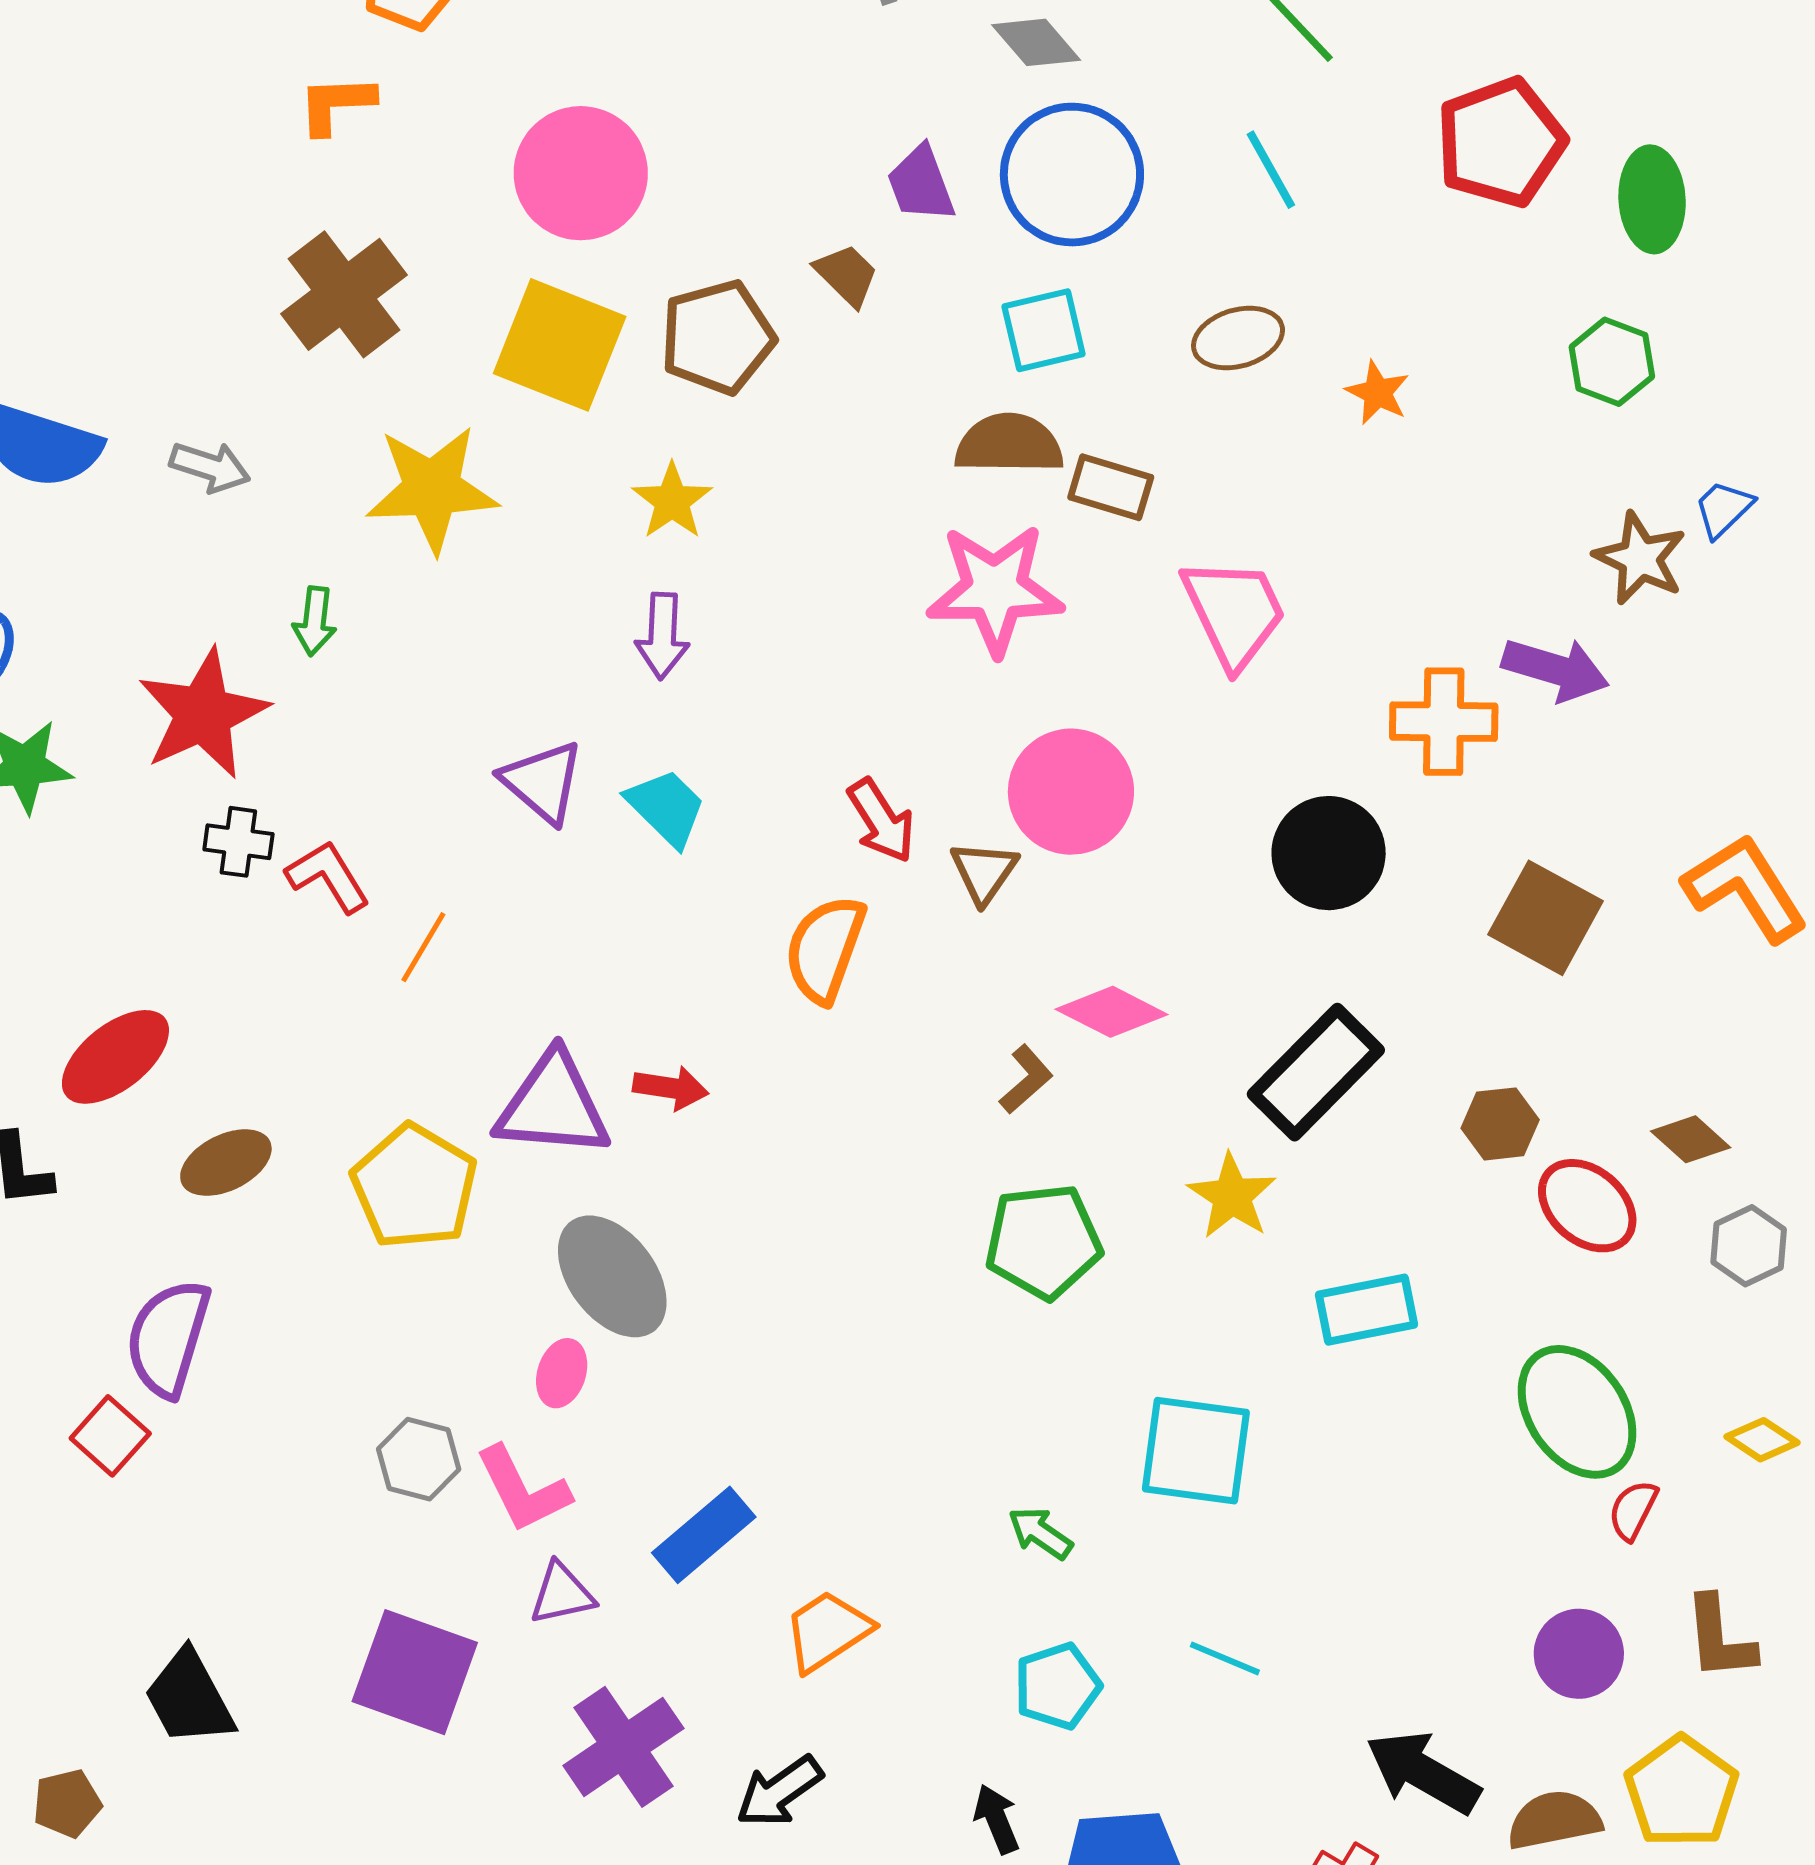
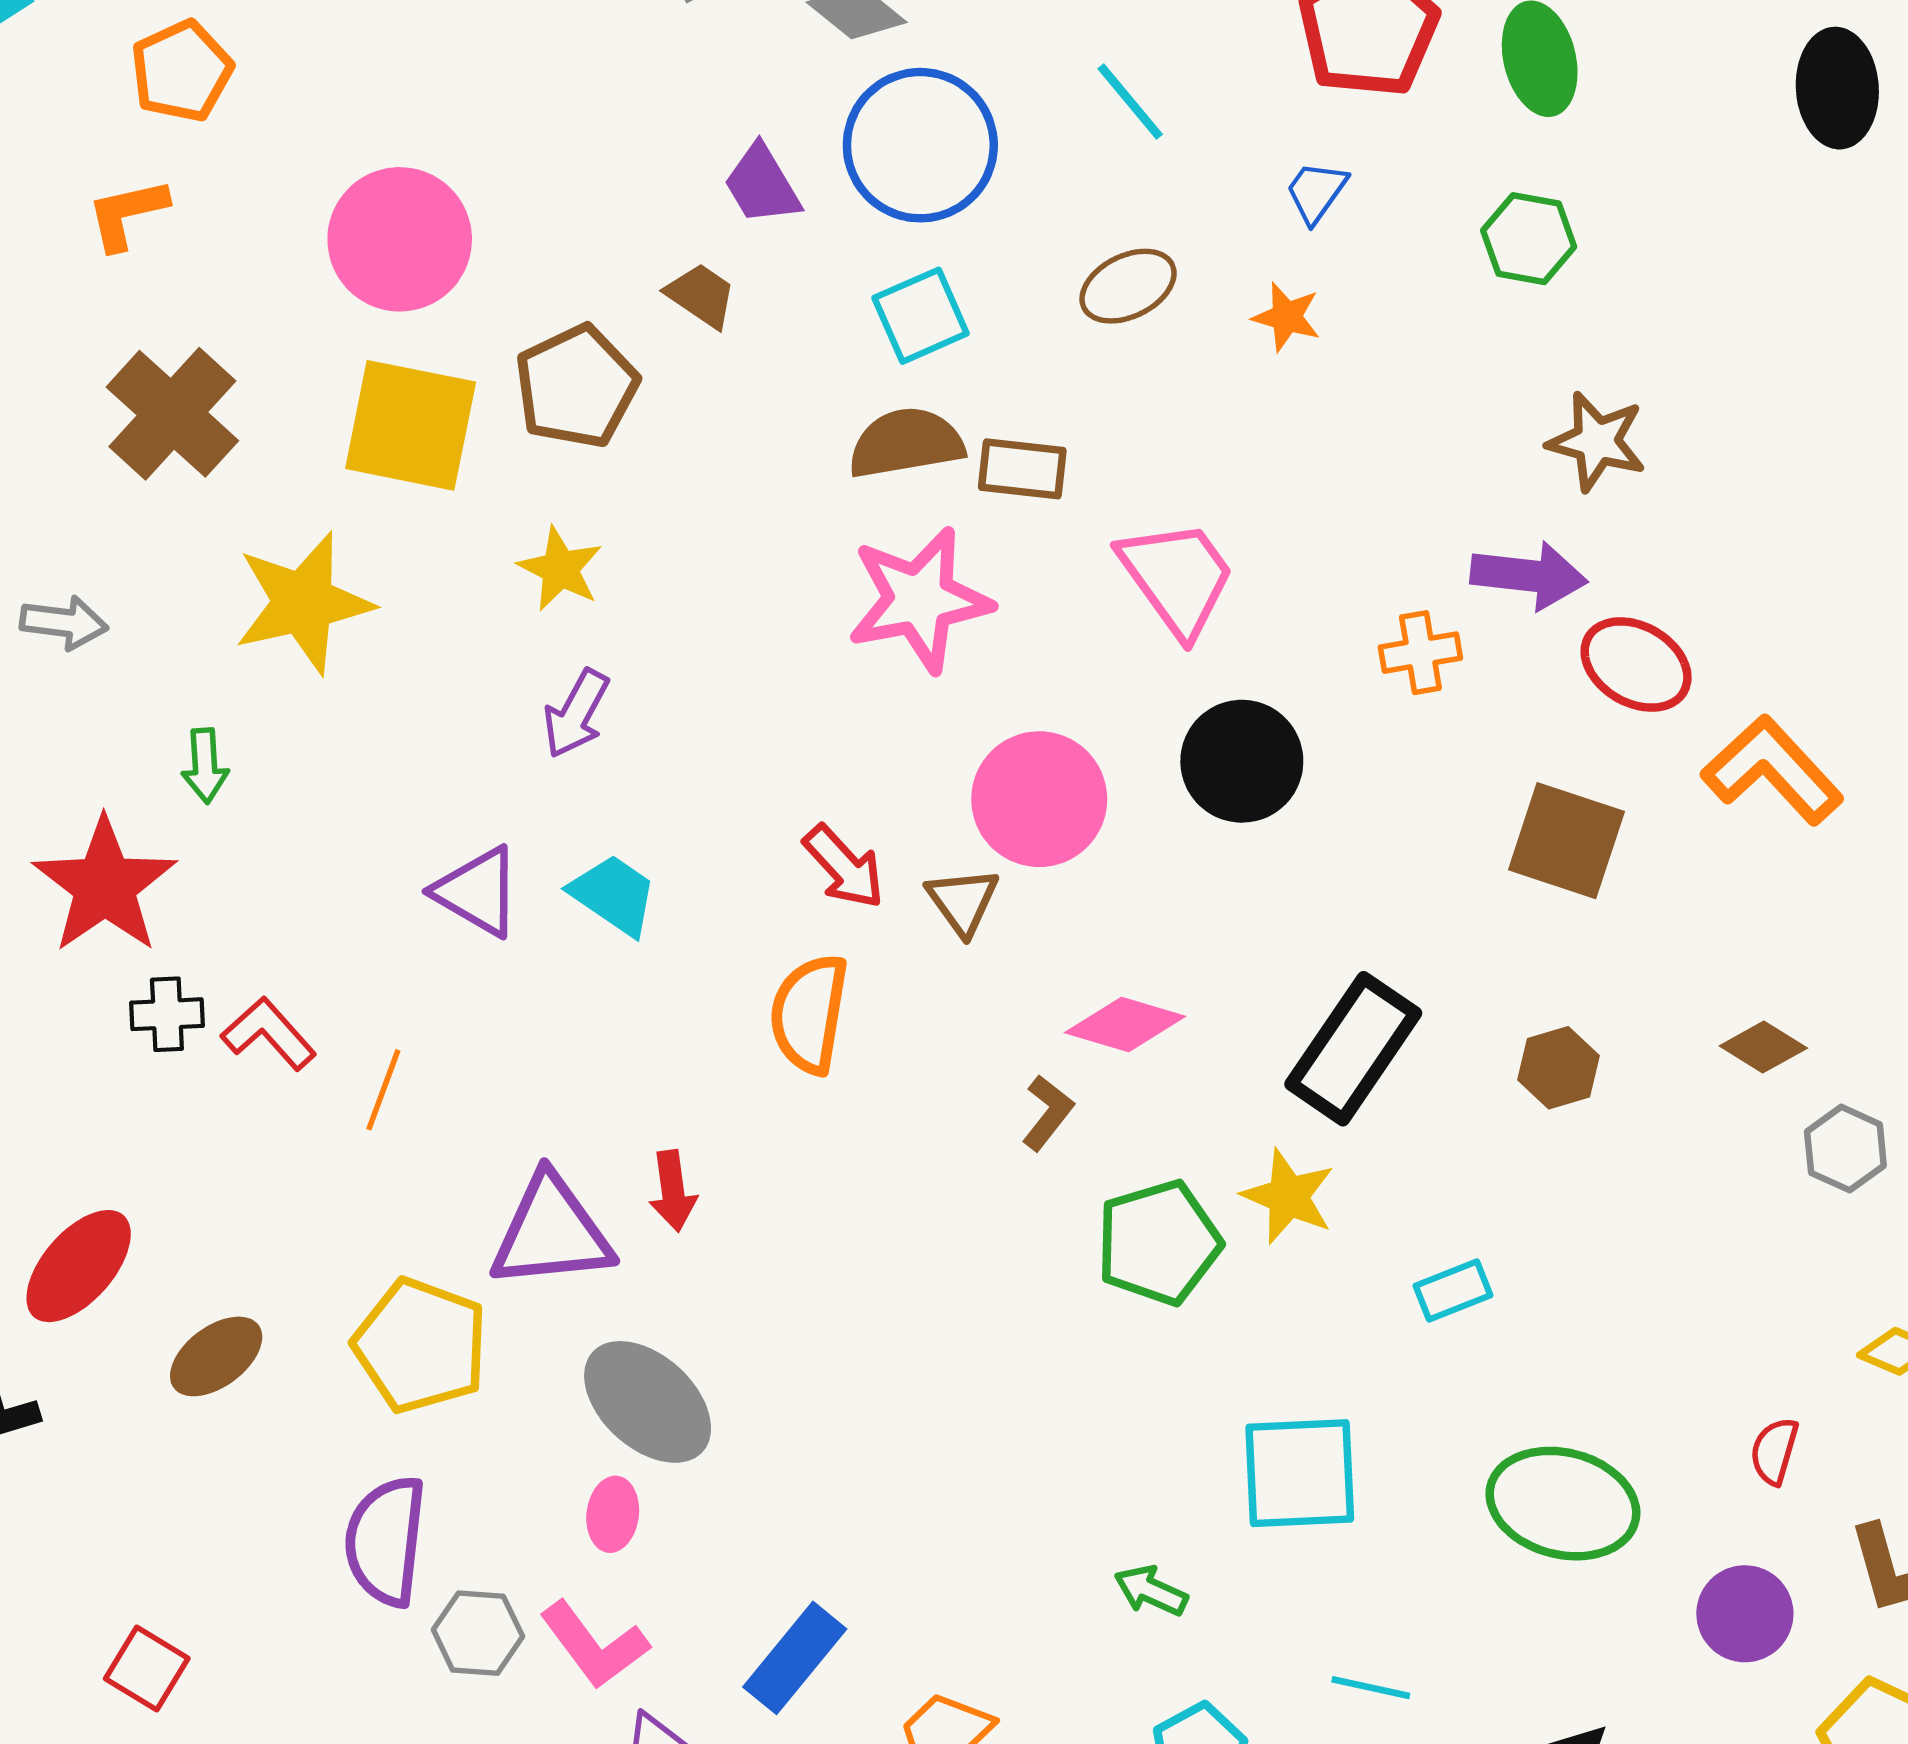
blue trapezoid: (1723, 509) -> (1316, 192), moved
purple arrow: (662, 636) -> (576, 714), turned 36
orange cross: (1444, 722) -> (1420, 653), size x0.7
black circle: (1329, 853) -> (1242, 761), moved
red arrow: (671, 1088) -> (673, 1191), turned 84
red ellipse: (1587, 1206) -> (1636, 665), moved
green pentagon: (1043, 1241) -> (1159, 1243), moved
cyan rectangle: (1367, 1310) -> (1453, 1290), size x0.7
purple semicircle: (168, 1338) -> (386, 1541), moved
green ellipse: (1577, 1412) -> (1563, 1504), moved, turned -31

